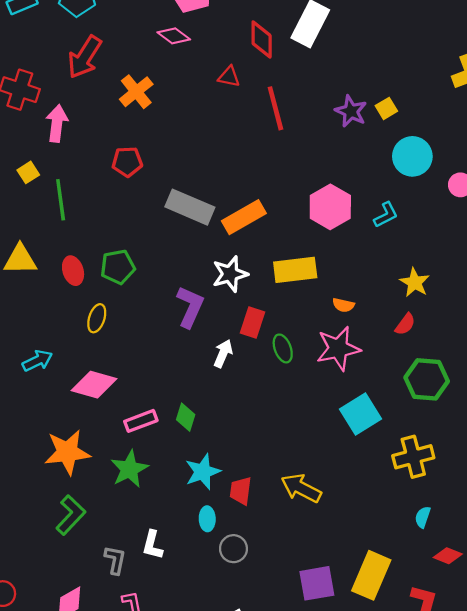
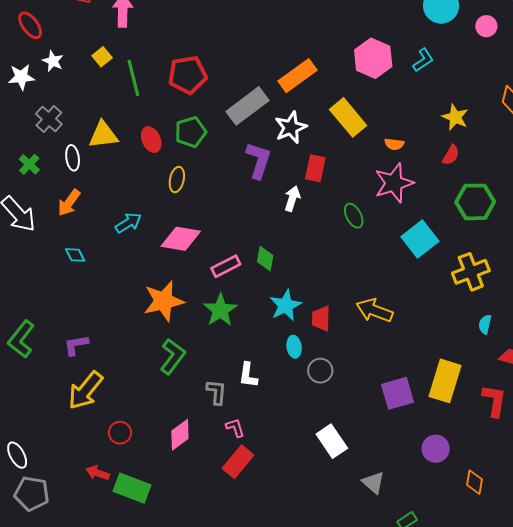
red pentagon: (127, 162) -> (188, 75), moved, size x1.4
gray rectangle: (190, 207) -> (247, 106), moved, turned -54
yellow rectangle: (295, 270) -> (348, 117), turned 63
green ellipse: (283, 348) -> (354, 216), moved

